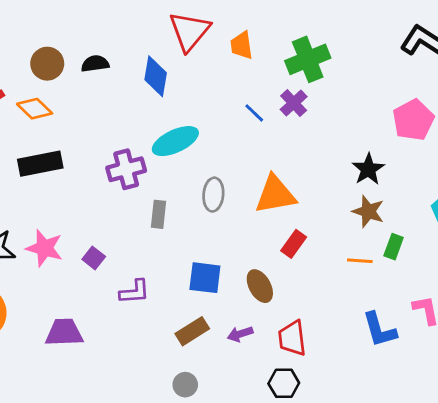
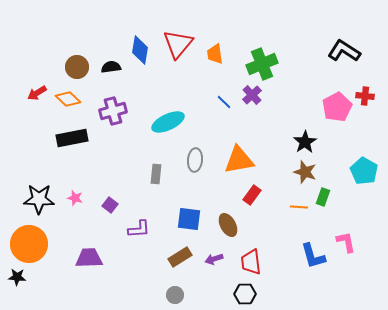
blue diamond: (156, 76) -> (140, 50), moved
purple cross: (126, 169) -> (113, 111), moved
pink star: (44, 248) -> (75, 198), size x0.6

